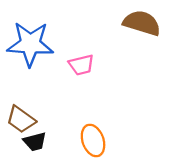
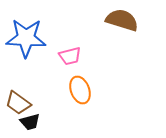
orange ellipse: (93, 140) -> (80, 90), moved

